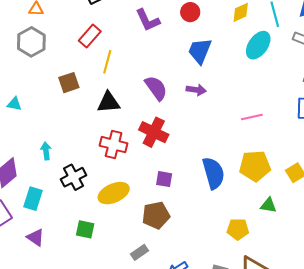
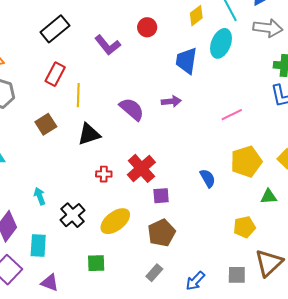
blue trapezoid: (200, 51) -> (186, 61), moved
red cross: (154, 132) -> (141, 168), moved, turned 36
red cross: (114, 145) -> (104, 174), size x0.6
blue semicircle: (213, 173) -> (208, 178), size x0.6

